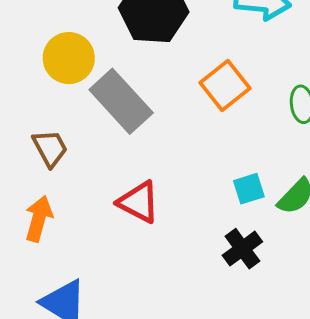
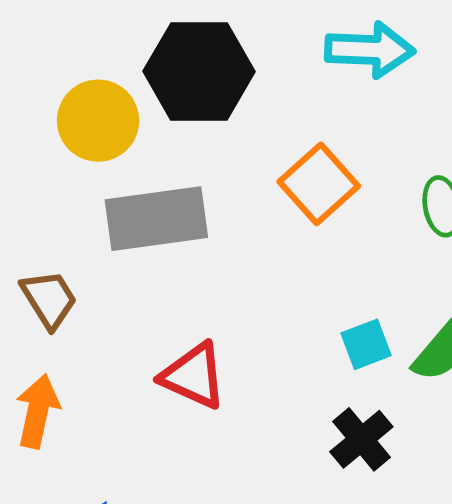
yellow circle: (69, 58) -> (98, 121), moved
gray rectangle: (121, 101) -> (156, 219), turned -52

